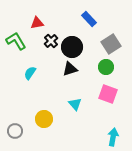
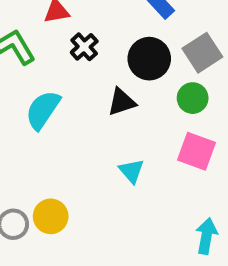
black circle: (72, 47) -> (149, 59), moved
cyan semicircle: (30, 73) -> (43, 110), size x1.5
yellow circle: (44, 119) -> (51, 216), moved

